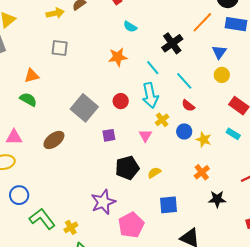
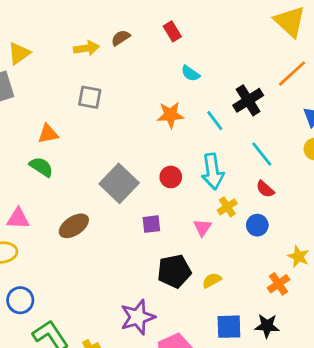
cyan line: (153, 68) -> (215, 121), moved
yellow star: (204, 140) -> (298, 256), moved
black star: (217, 199) -> (267, 326), moved

